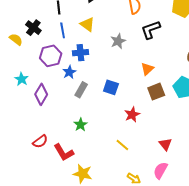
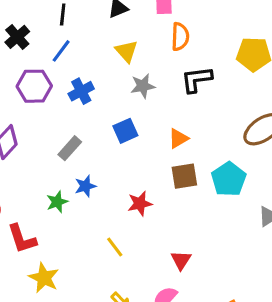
yellow triangle: (87, 24) -> (126, 51), moved
blue line: (63, 30) -> (61, 51), turned 35
blue cross: (80, 53) -> (81, 91), turned -35
blue star: (69, 72) -> (85, 186), moved
blue square: (111, 87) -> (125, 131), moved, turned 35

